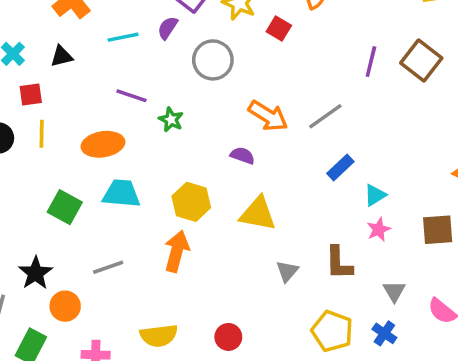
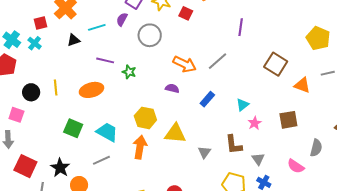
black triangle: (62, 56) -> (74, 40), moved
brown square: (421, 60) -> (276, 64), moved
red square: (31, 94) -> (40, 23), moved
blue rectangle: (340, 167) -> (207, 99), moved
cyan trapezoid: (121, 194) -> (107, 132), moved, turned 30
cyan triangle: (375, 195) -> (243, 105), moved
yellow triangle: (258, 214) -> (175, 133), moved
gray triangle: (394, 291) -> (258, 159), moved

